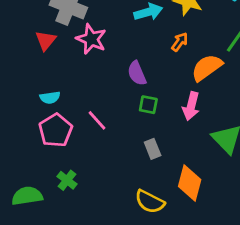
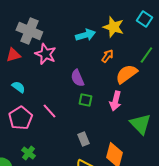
red triangle: (46, 40) -> (13, 55), turned 35
cyan semicircle: (50, 98) -> (18, 87), moved, turned -136
gray rectangle: (153, 149) -> (83, 139), moved

